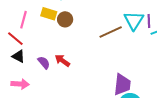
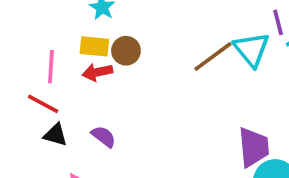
cyan triangle: (134, 21) -> (251, 49), moved
red arrow: (62, 61) -> (97, 72), moved, turned -35

